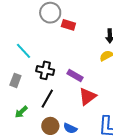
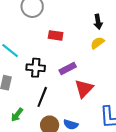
red rectangle: (68, 25) -> (56, 35), moved
purple rectangle: (75, 76) -> (68, 69), turned -49

